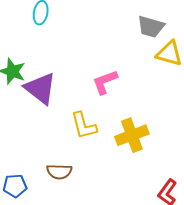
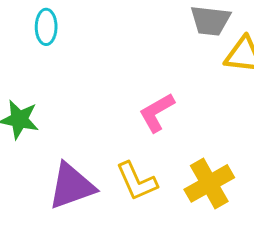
purple triangle: (40, 88) -> (72, 186), moved, turned -48

